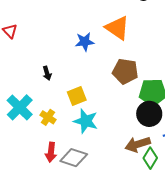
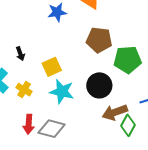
black arrow: (47, 73) -> (20, 54), moved
black circle: (149, 114) -> (99, 85), moved

